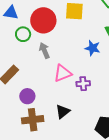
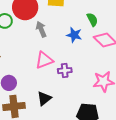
gray arrow: (44, 51) -> (41, 29), moved

